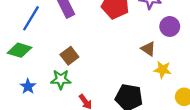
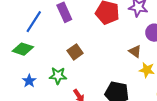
brown square: (69, 56) -> (75, 52), moved

